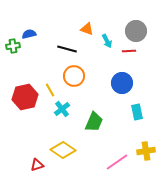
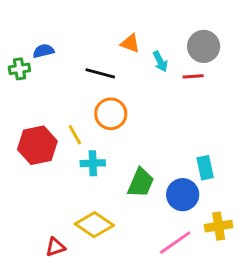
blue circle: (122, 83) -> (183, 195), moved
cyan cross: (62, 109) -> (93, 163), turned 35

